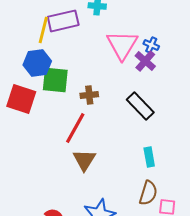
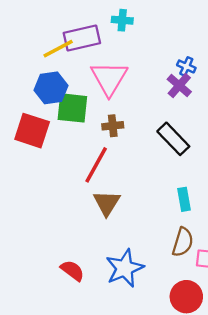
yellow line: (43, 30) -> (58, 49), turned 48
pink triangle: (122, 45) -> (109, 78), moved

